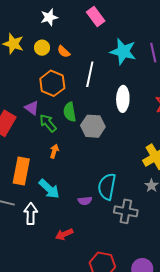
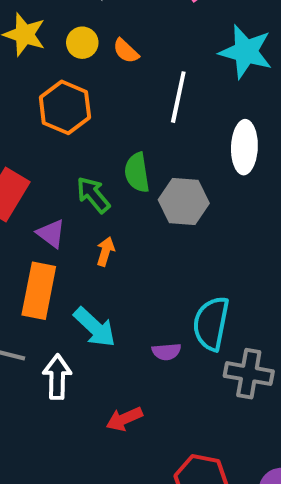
orange hexagon: (52, 83) -> (65, 107), moved
purple triangle: (32, 108) -> (51, 234), moved

